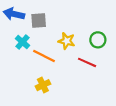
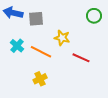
green circle: (98, 40) -> (94, 16), moved
cyan cross: (22, 42) -> (17, 46), moved

